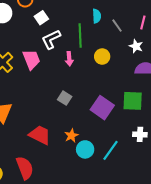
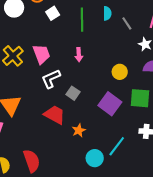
green line: (80, 36) -> (82, 20), moved
white L-shape: (51, 39) -> (51, 79), moved
yellow circle: (102, 57) -> (120, 72), moved
red trapezoid: (40, 135) -> (55, 115), moved
cyan circle: (85, 149) -> (95, 158), moved

